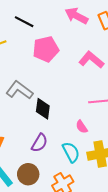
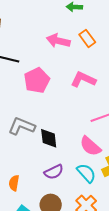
pink semicircle: (82, 127) -> (90, 146), size x1.6
purple semicircle: (39, 143) -> (54, 172), turned 48

